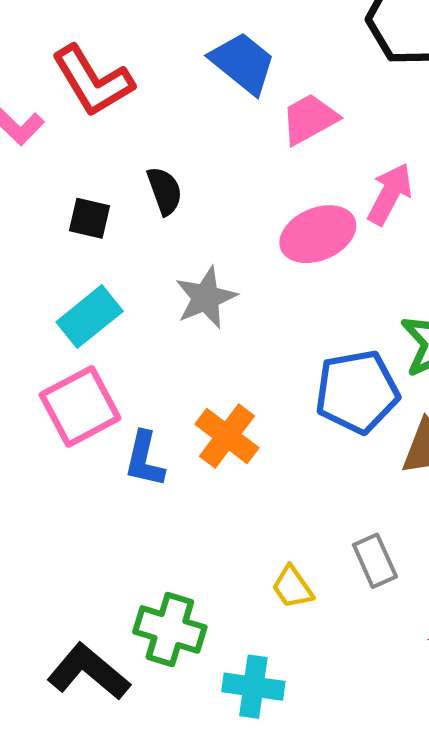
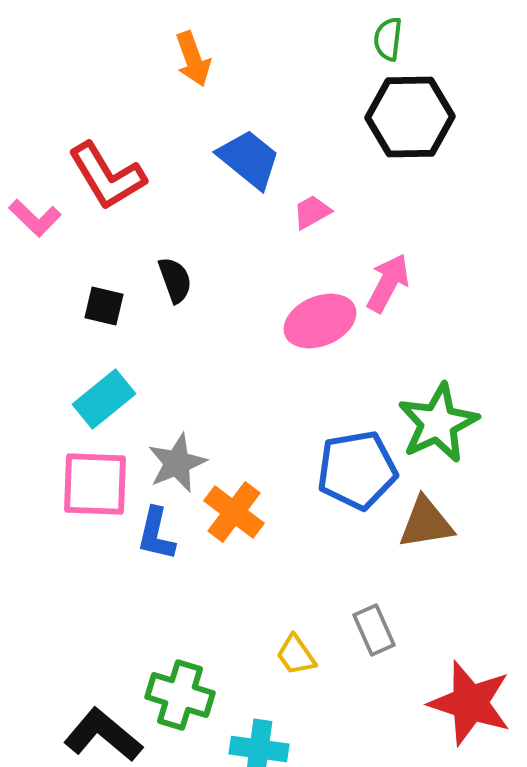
pink trapezoid: (309, 119) -> (312, 212), size x0.7
gray star: (206, 298) -> (177, 463), moved
pink square: (80, 406) -> (95, 484), turned 30

